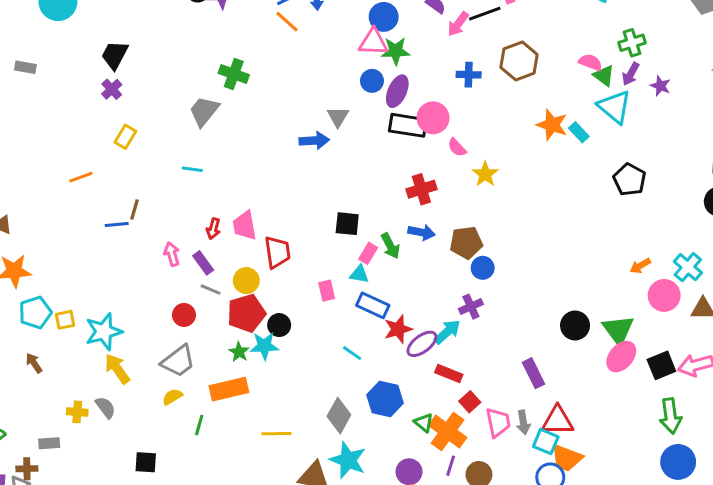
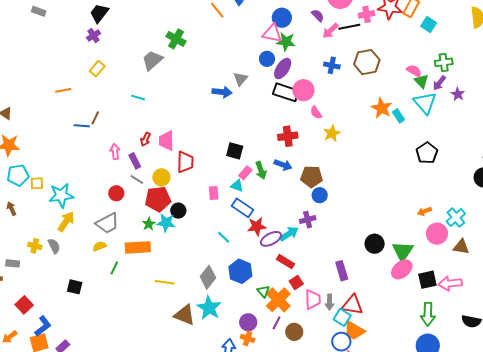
yellow arrow: (117, 369) -> (66, 222), turned 60

